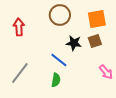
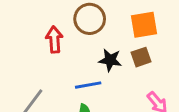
red arrow: (19, 27) -> (54, 39), moved
blue line: (59, 60) -> (88, 85), turned -48

